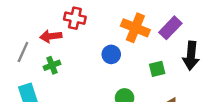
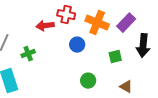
red cross: (75, 18) -> (66, 15), moved
red arrow: (51, 36) -> (45, 26), moved

